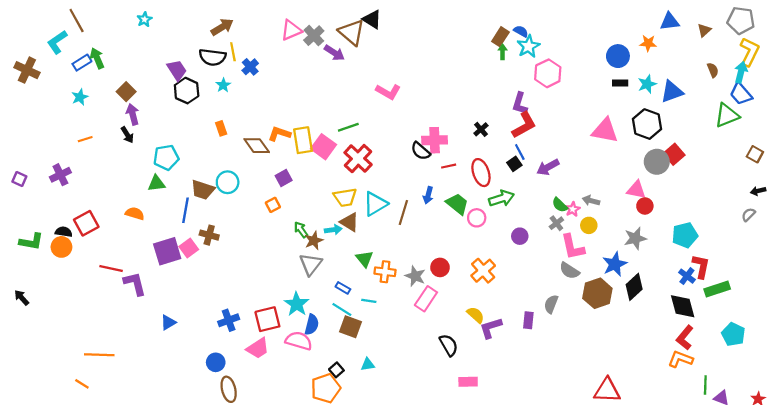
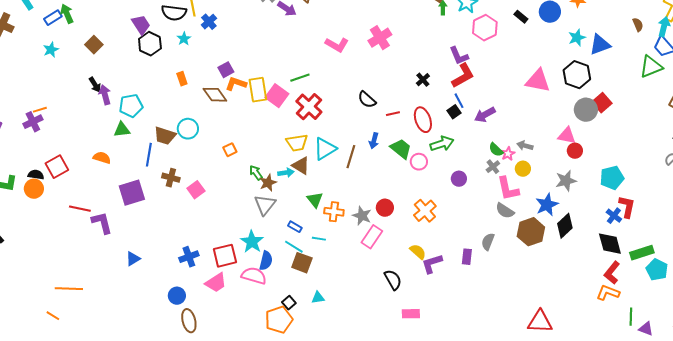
black rectangle: (620, 83) -> (521, 17), moved, turned 40
purple L-shape: (520, 104) -> (459, 56), turned -40
purple arrow: (133, 114) -> (105, 95), moved
orange line: (85, 139) -> (40, 110), moved
pink cross: (435, 140) -> (380, 38), moved, turned -30
purple square: (284, 178) -> (226, 70), moved
pink square: (189, 248) -> (196, 190), moved
green rectangle: (717, 289) -> (642, 253), moved

